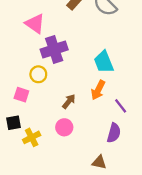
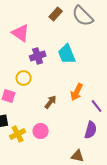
purple cross: (54, 50) -> (38, 56), size x0.7
cyan trapezoid: (104, 62) -> (67, 54), moved
pink circle: (64, 127) -> (41, 131), moved

